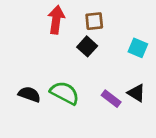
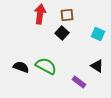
purple rectangle: (111, 99) -> (79, 82), moved

